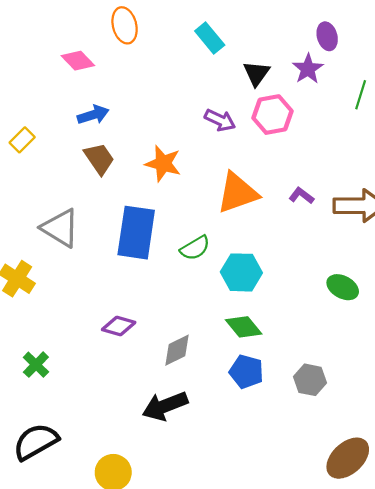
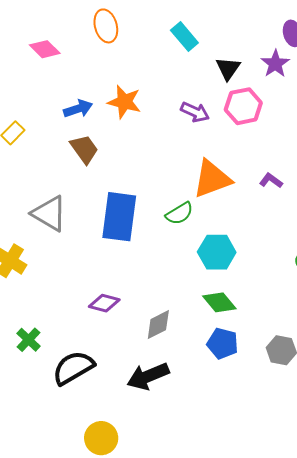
pink diamond: (78, 61) -> (45, 49), moved
orange star: (163, 163) -> (124, 102), moved
green semicircle: (195, 248) -> (179, 213), moved
black semicircle: (36, 442) -> (73, 368), moved

